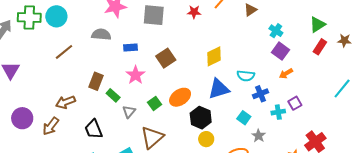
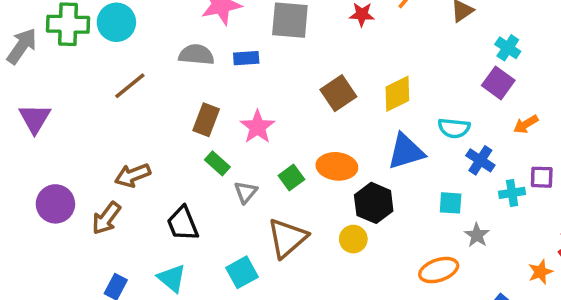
blue rectangle: (130, 48) -> (246, 58), moved
purple square: (281, 51) -> (498, 83), moved
brown square: (166, 58) -> (338, 93), moved
brown rectangle: (96, 81) -> (206, 120), moved
blue cross: (260, 94) -> (480, 160), turned -35
orange ellipse: (180, 97) -> (337, 166), turned 40
purple square: (295, 103) -> (542, 177), turned 32
cyan square: (244, 118) -> (451, 203), turned -32
yellow circle: (206, 139) -> (353, 239), moved

